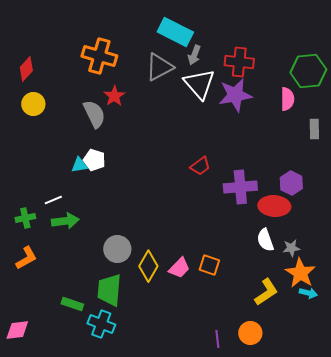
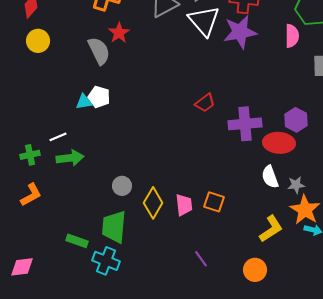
gray circle: (117, 249) -> (122, 186), size x0.7
pink trapezoid: (179, 268) -> (184, 205), turned -50
purple line: (217, 339) -> (201, 259), moved, turned -30

